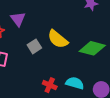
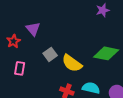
yellow semicircle: (58, 39) -> (72, 63), moved

